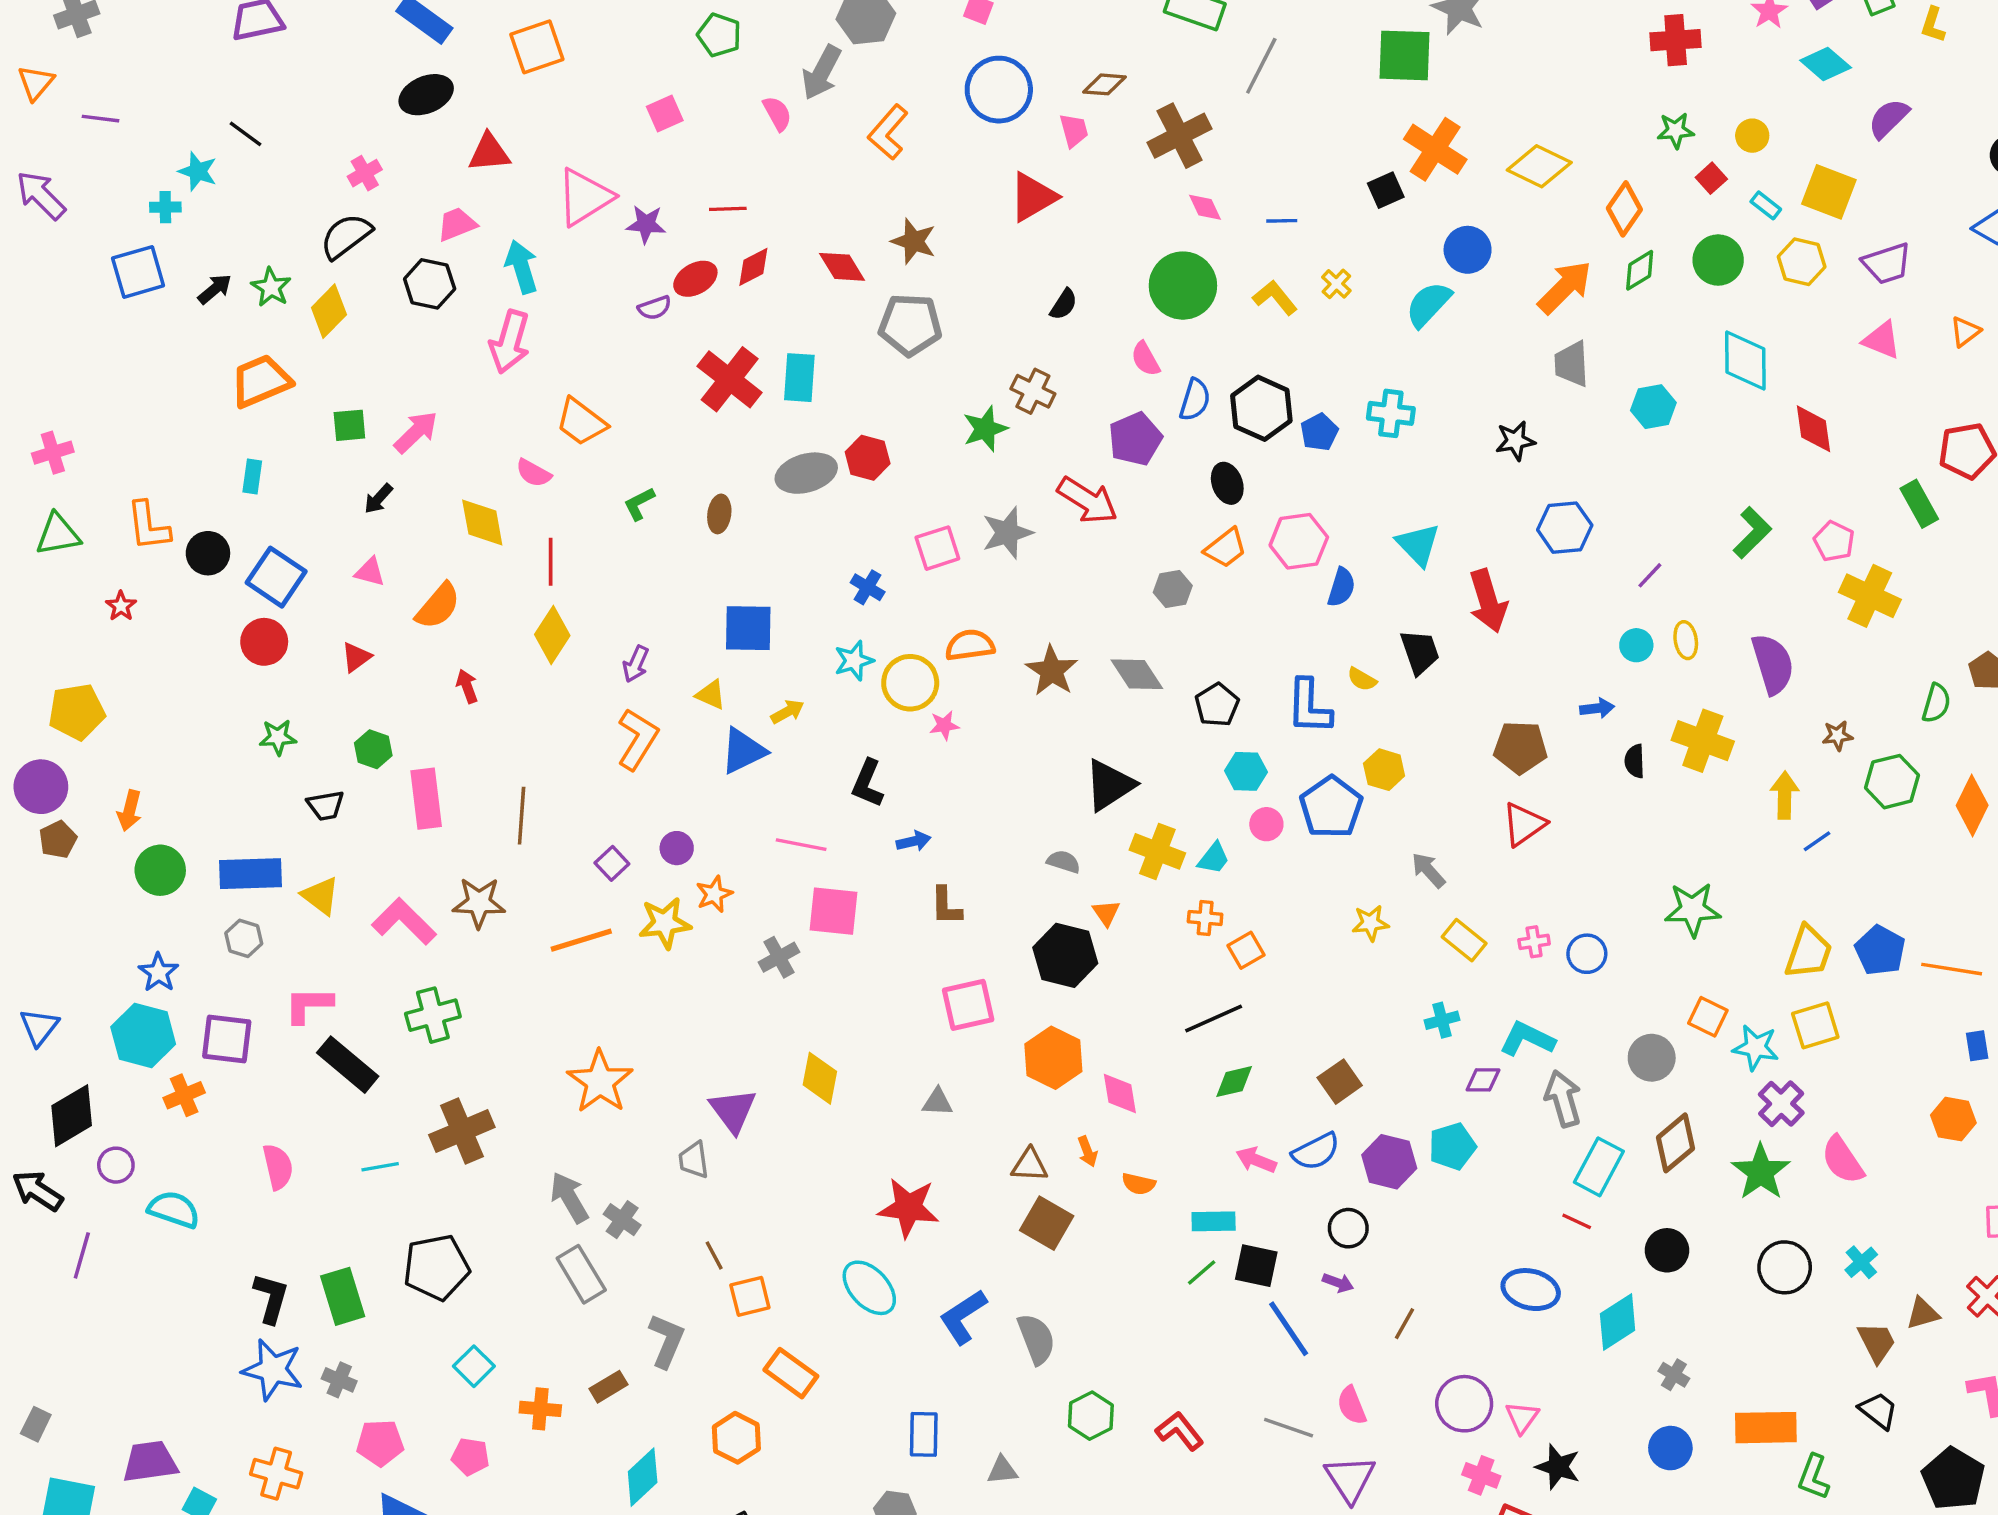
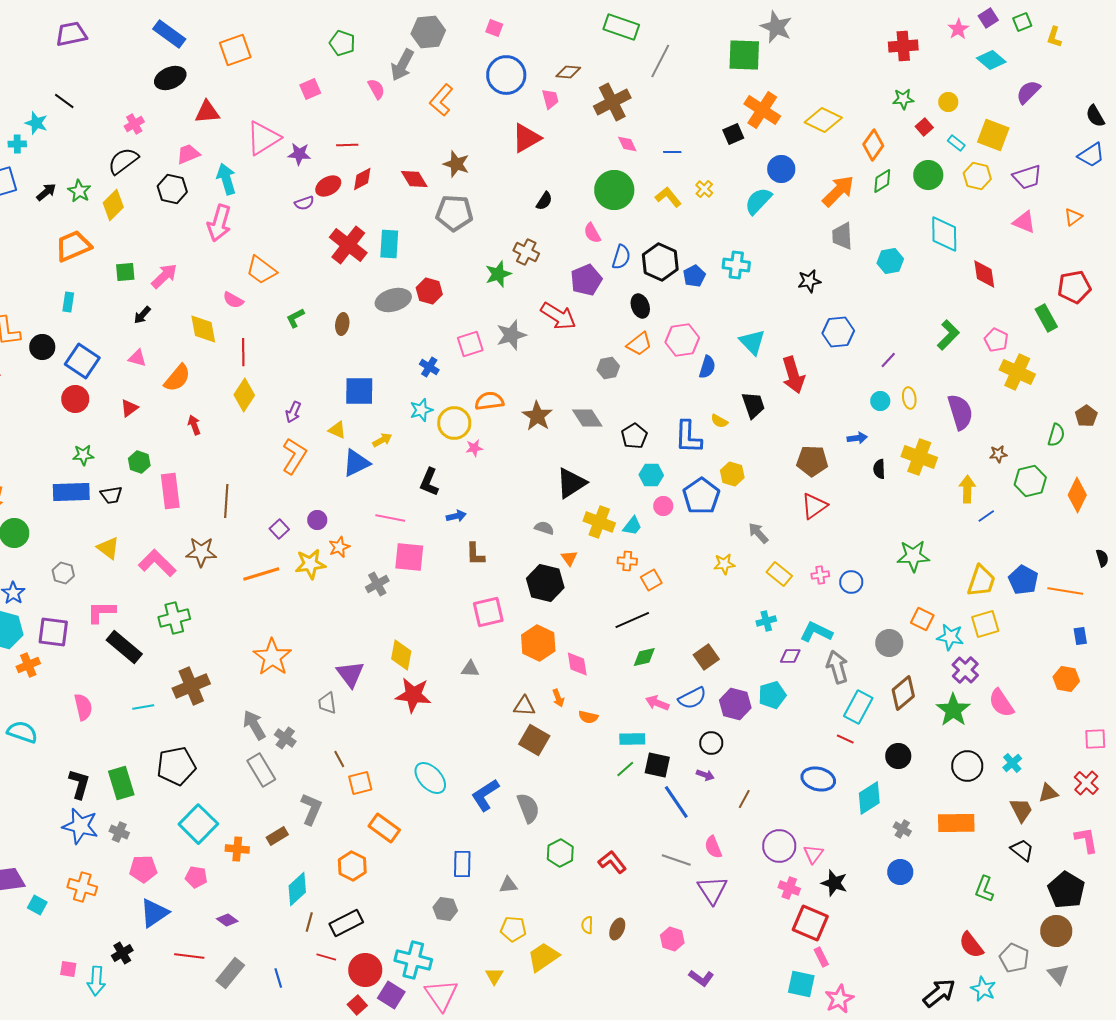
blue rectangle: (251, 874) -> (71, 492), moved
red star: (908, 1208) -> (413, 695), moved
cyan square: (474, 1366) -> (198, 824), size x1.6
orange rectangle: (1766, 1428) -> (956, 823), moved

